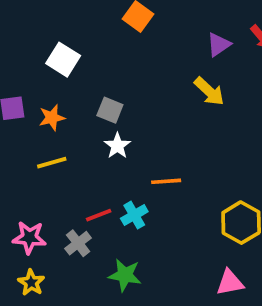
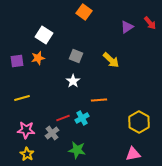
yellow arrow: (209, 91) -> (111, 60), moved
gray square: (110, 110) -> (76, 56), moved
orange star: (52, 118) -> (38, 58), moved
yellow line: (52, 163) -> (22, 98), moved

